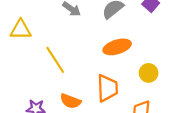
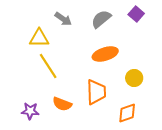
yellow triangle: (21, 30) -> (39, 38), moved

